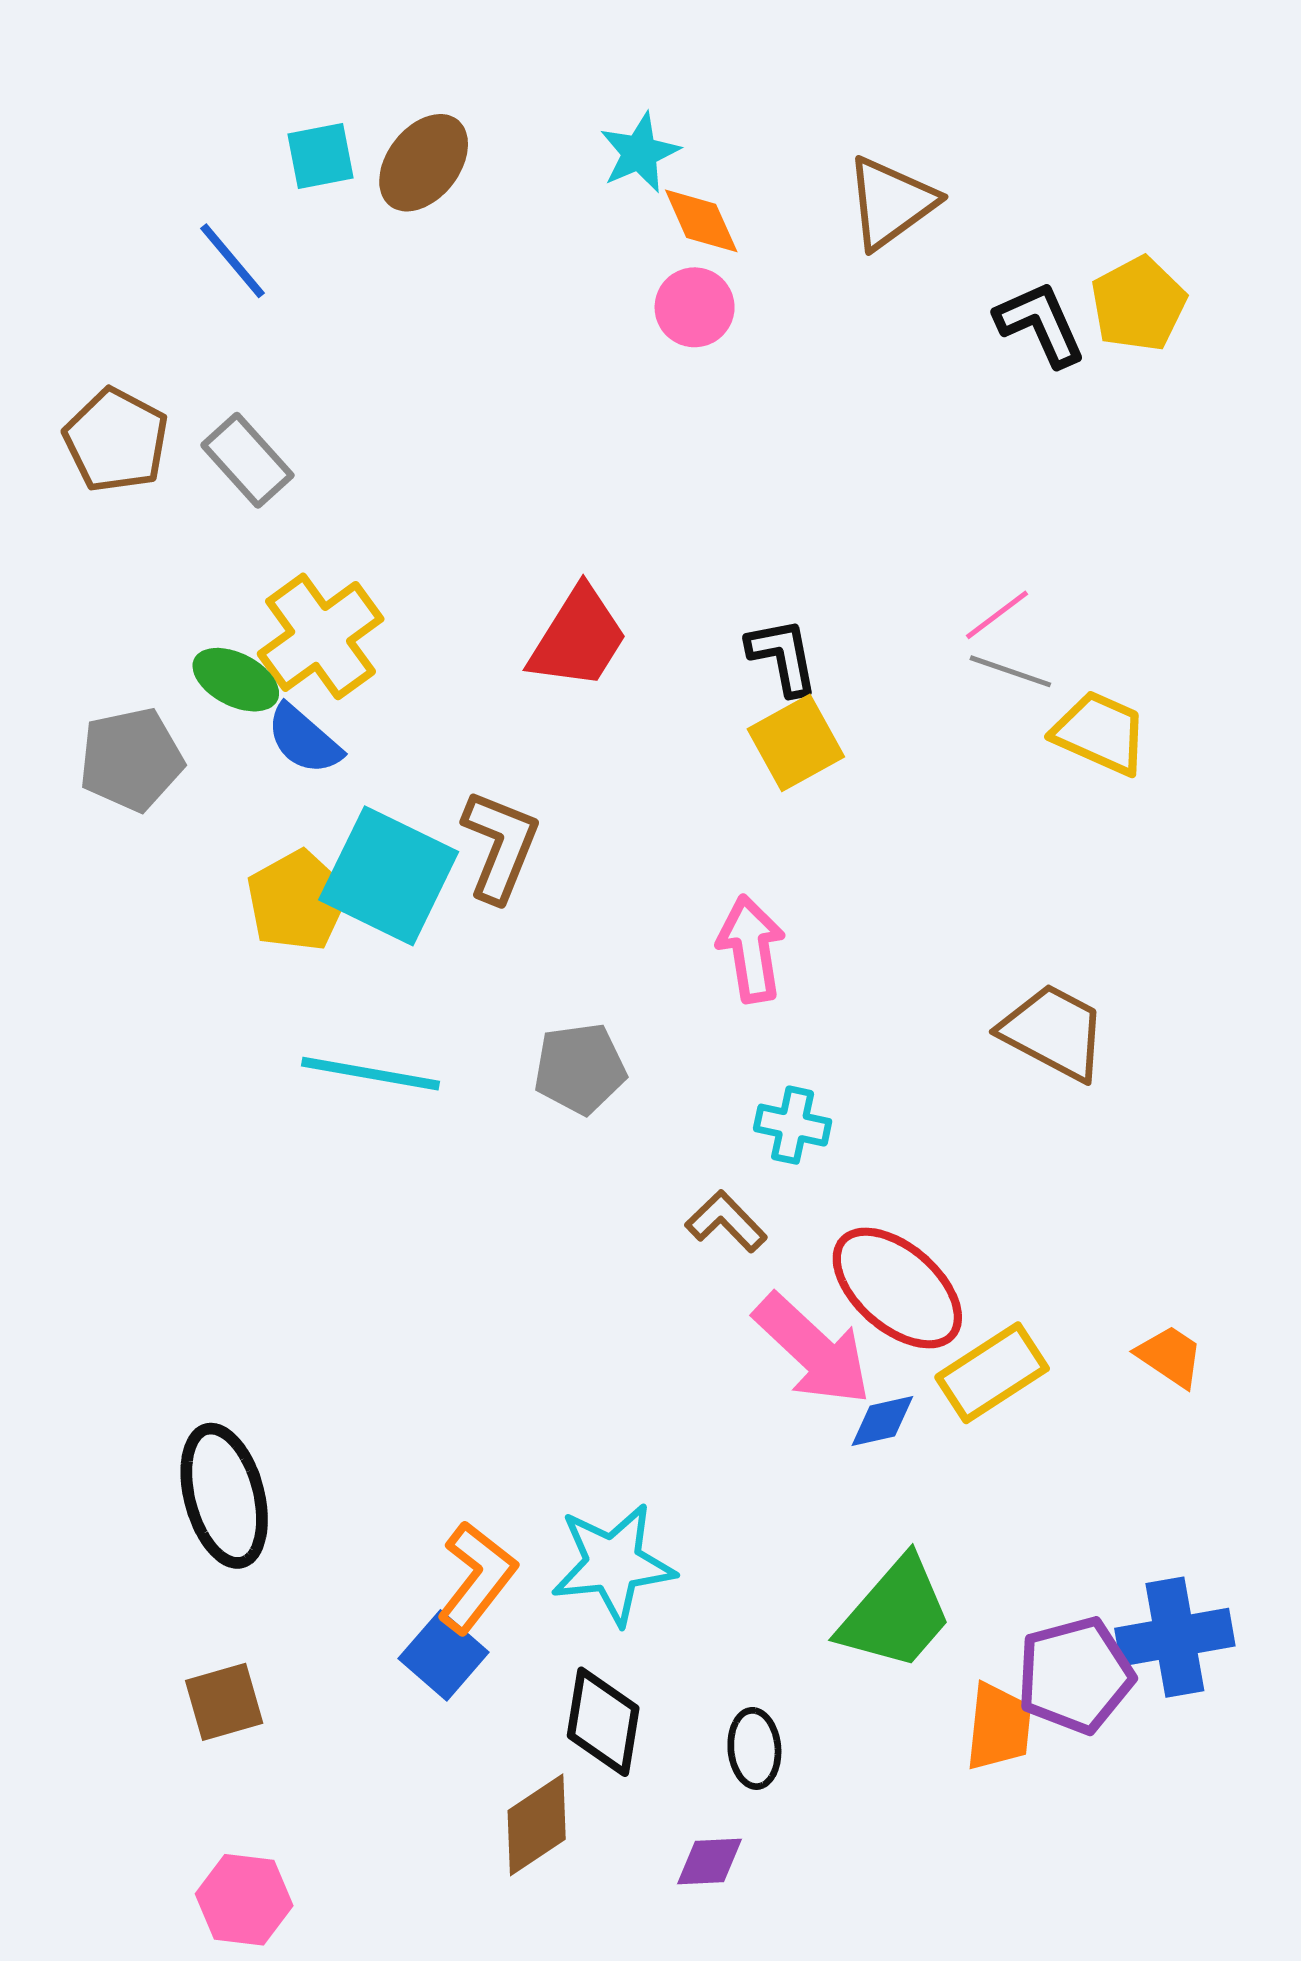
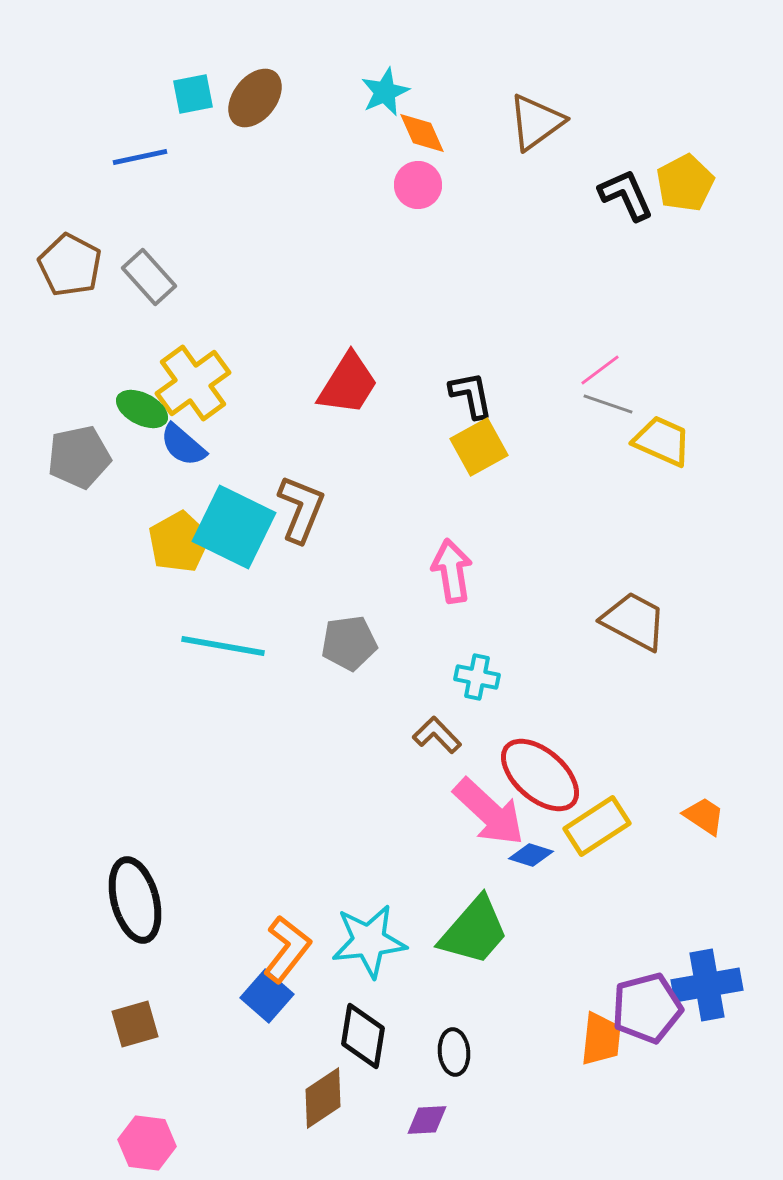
blue line: (232, 261) -> (140, 157), turned -62
blue diamond: (882, 1421) -> (531, 855), turned 30
green trapezoid: (896, 1614) -> (474, 931), moved

